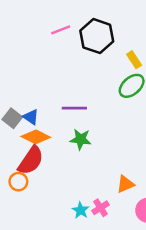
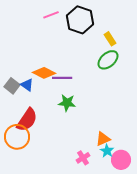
orange diamond: (36, 137) -> (44, 73), moved
orange circle: (18, 182) -> (17, 137), size x1.6
cyan star: (81, 210) -> (107, 151), moved

